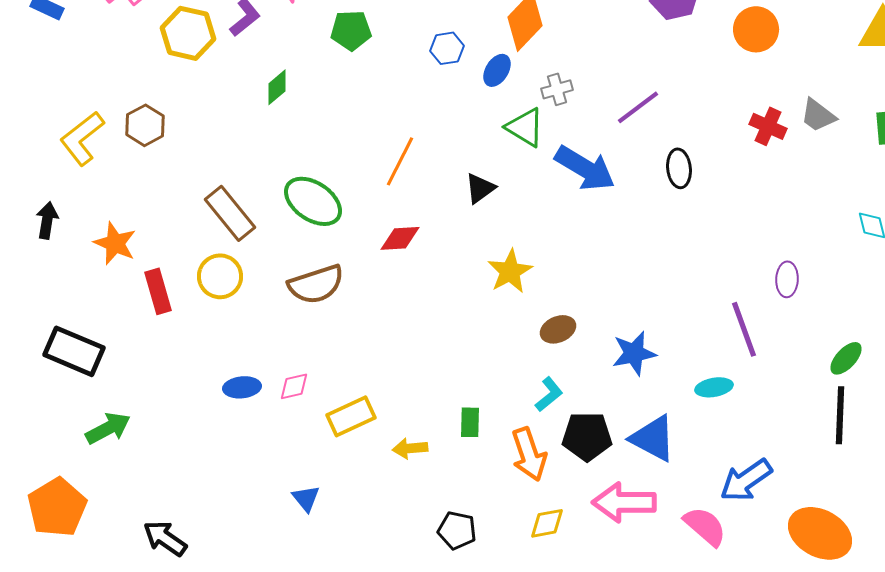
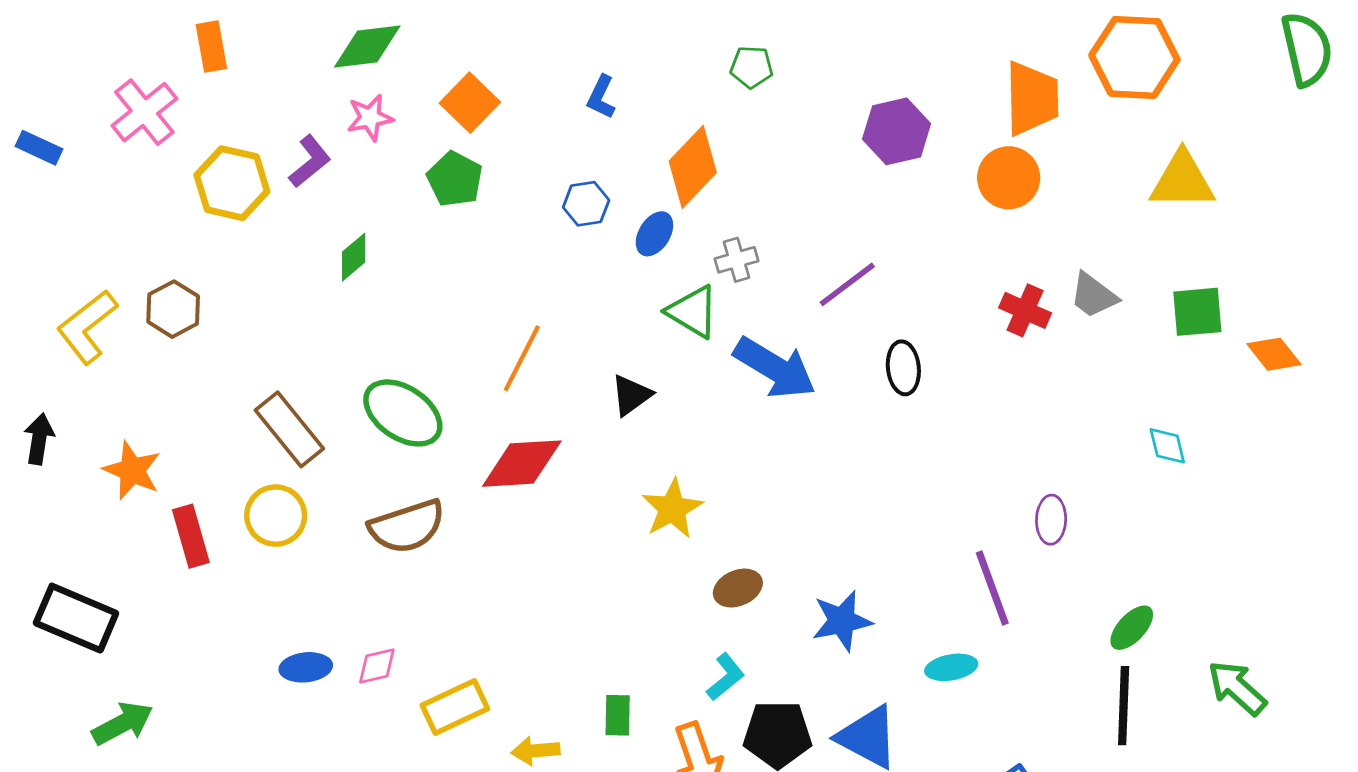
green pentagon: (351, 30) -> (455, 179), turned 30
red diamond: (400, 238) -> (522, 464), size x1.5

